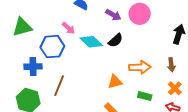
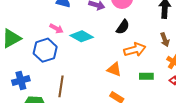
black semicircle: (116, 40) -> (123, 27), moved
blue cross: (33, 67) -> (21, 81), moved
orange triangle: (115, 82) -> (114, 69), turned 49

